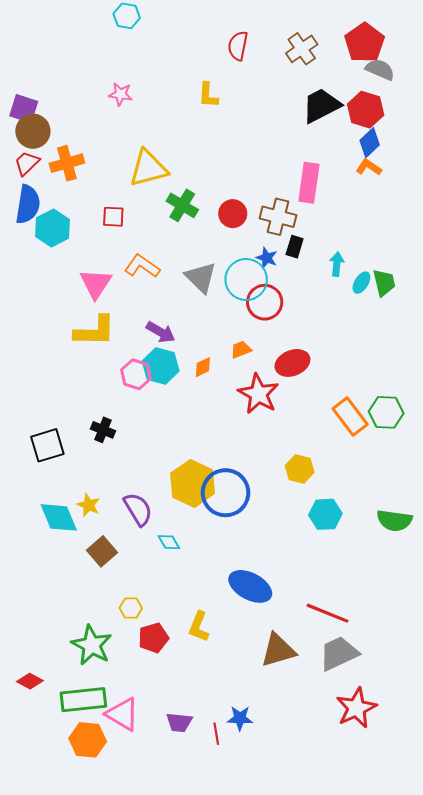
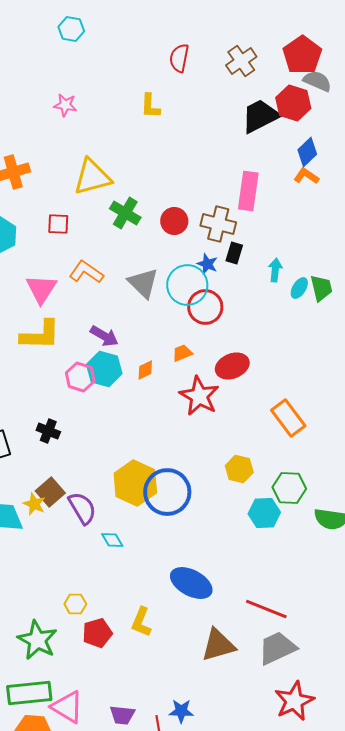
red hexagon: (366, 110) -> (293, 103), moved
green hexagon: (386, 412) -> (289, 488), moved
brown square: (102, 551) -> (50, 492), moved

